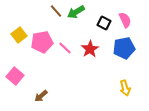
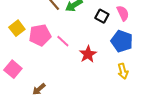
blue pentagon: (124, 48) -> (122, 41), turned 30
red star: (90, 49) -> (88, 54), moved
yellow arrow: (125, 88) -> (123, 71), moved

